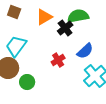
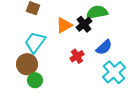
orange triangle: (44, 17) -> (64, 25), moved
green circle: (27, 82) -> (35, 80), moved

